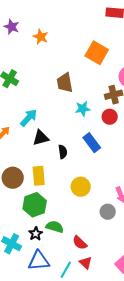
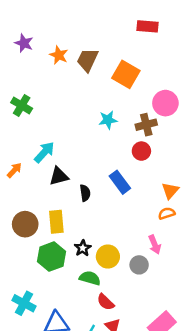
brown trapezoid: (65, 83) -> (88, 60), moved, turned 35
cyan star: (83, 109) -> (108, 120), moved
yellow circle: (81, 187) -> (108, 257), moved
green semicircle: (55, 227) -> (90, 278), moved
black star: (36, 234) -> (83, 248), moved

